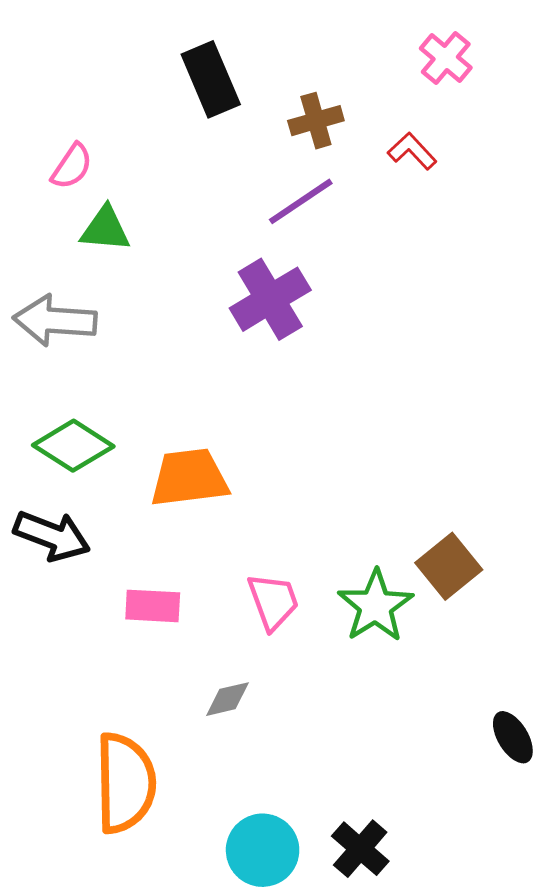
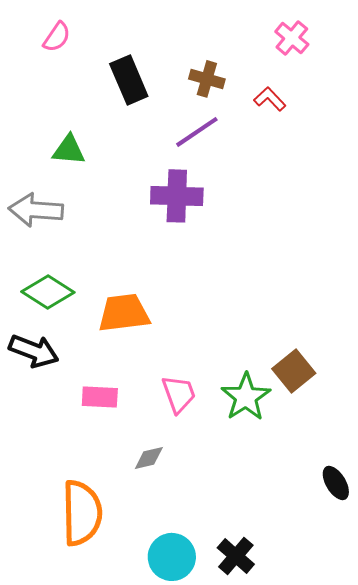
black rectangle: (211, 79) -> (129, 80), moved
brown cross: (316, 121) -> (207, 79), turned 32
pink semicircle: (72, 166) -> (57, 37), moved
purple cross: (270, 299) -> (177, 196), turned 33

